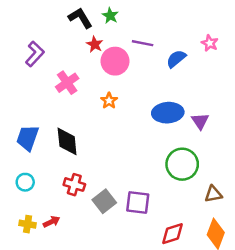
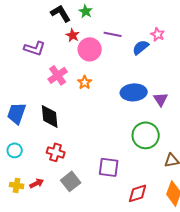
pink star: (210, 43) -> (158, 34), moved
purple L-shape: (35, 54) -> (35, 48), moved, turned 65
pink cross: (67, 83) -> (58, 75), moved
gray square: (104, 201) -> (71, 181), moved

